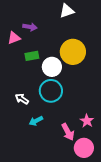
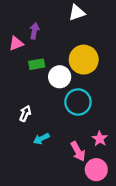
purple arrow: (30, 27) -> (34, 31), turned -88
cyan circle: (51, 91) -> (78, 102), moved
white arrow: (22, 99) -> (25, 113), turned 80

